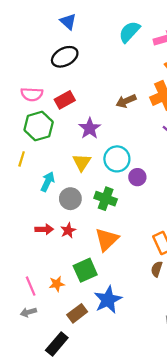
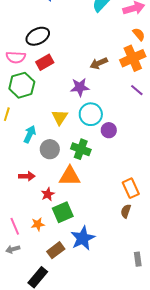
black ellipse: (65, 57) -> (38, 36), moved
purple star: (90, 128) -> (80, 87), moved, turned 30
red star: (68, 230) -> (48, 194), moved
orange triangle: (107, 240) -> (70, 176), moved, turned 45

